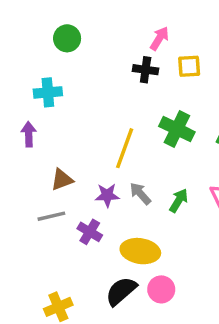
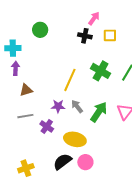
green circle: (67, 38) -> (40, 30), moved
cyan cross: (48, 92) -> (13, 48), moved
brown triangle: (62, 180) -> (26, 90), moved
green arrow: (179, 200) -> (99, 112), size x1.5

